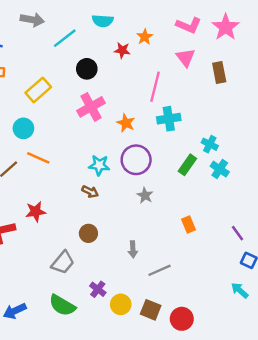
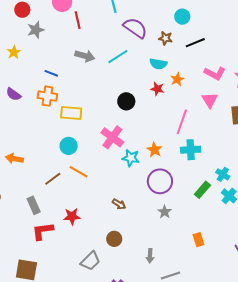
cyan semicircle: (103, 21) -> (158, 64), moved
cyan line: (65, 38) -> (118, 57), moved
yellow rectangle: (38, 90) -> (71, 113), moved, turned 40
pink cross: (91, 107) -> (112, 137), moved, turned -30
cyan star: (99, 165) -> (131, 158), moved

